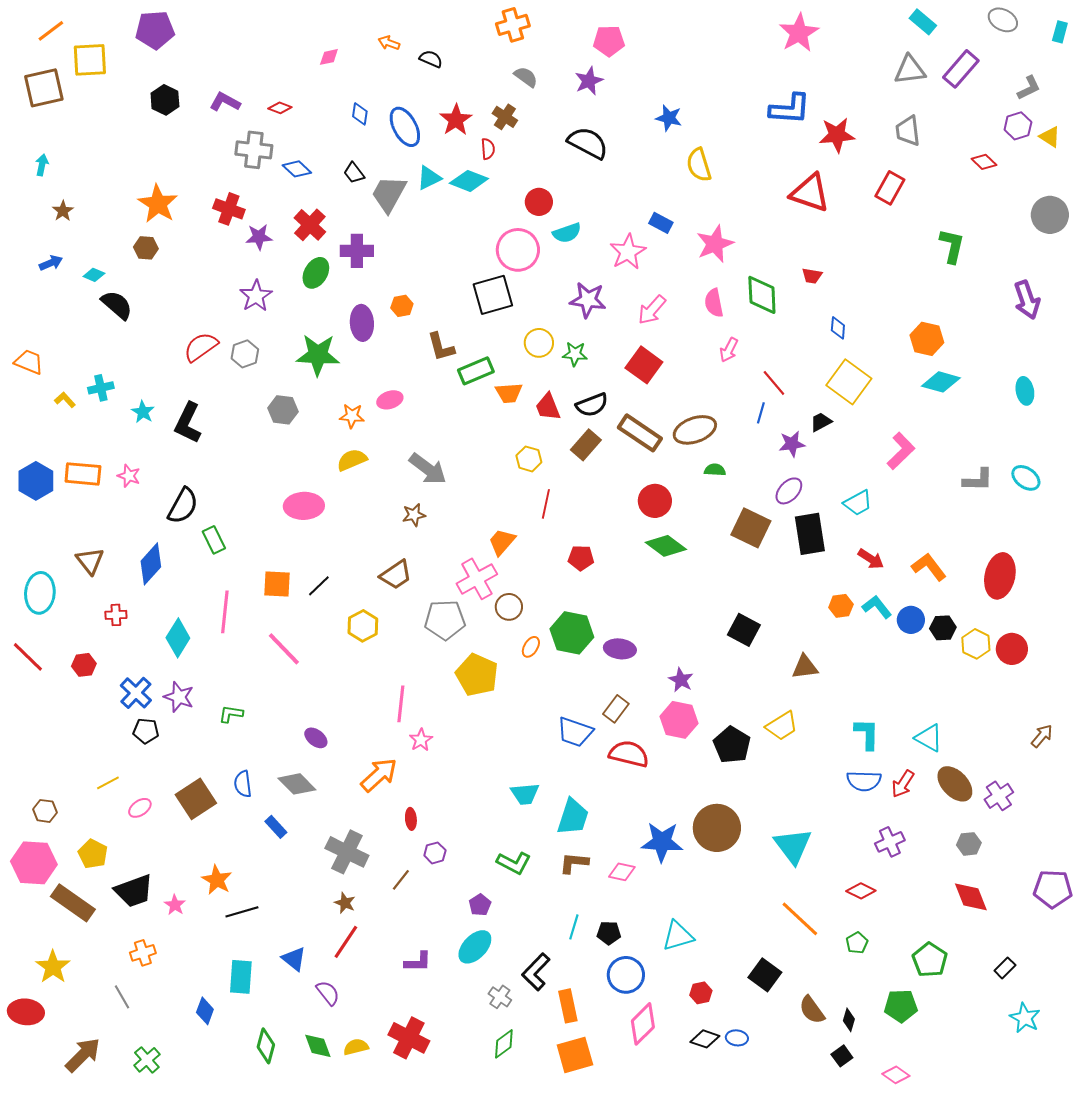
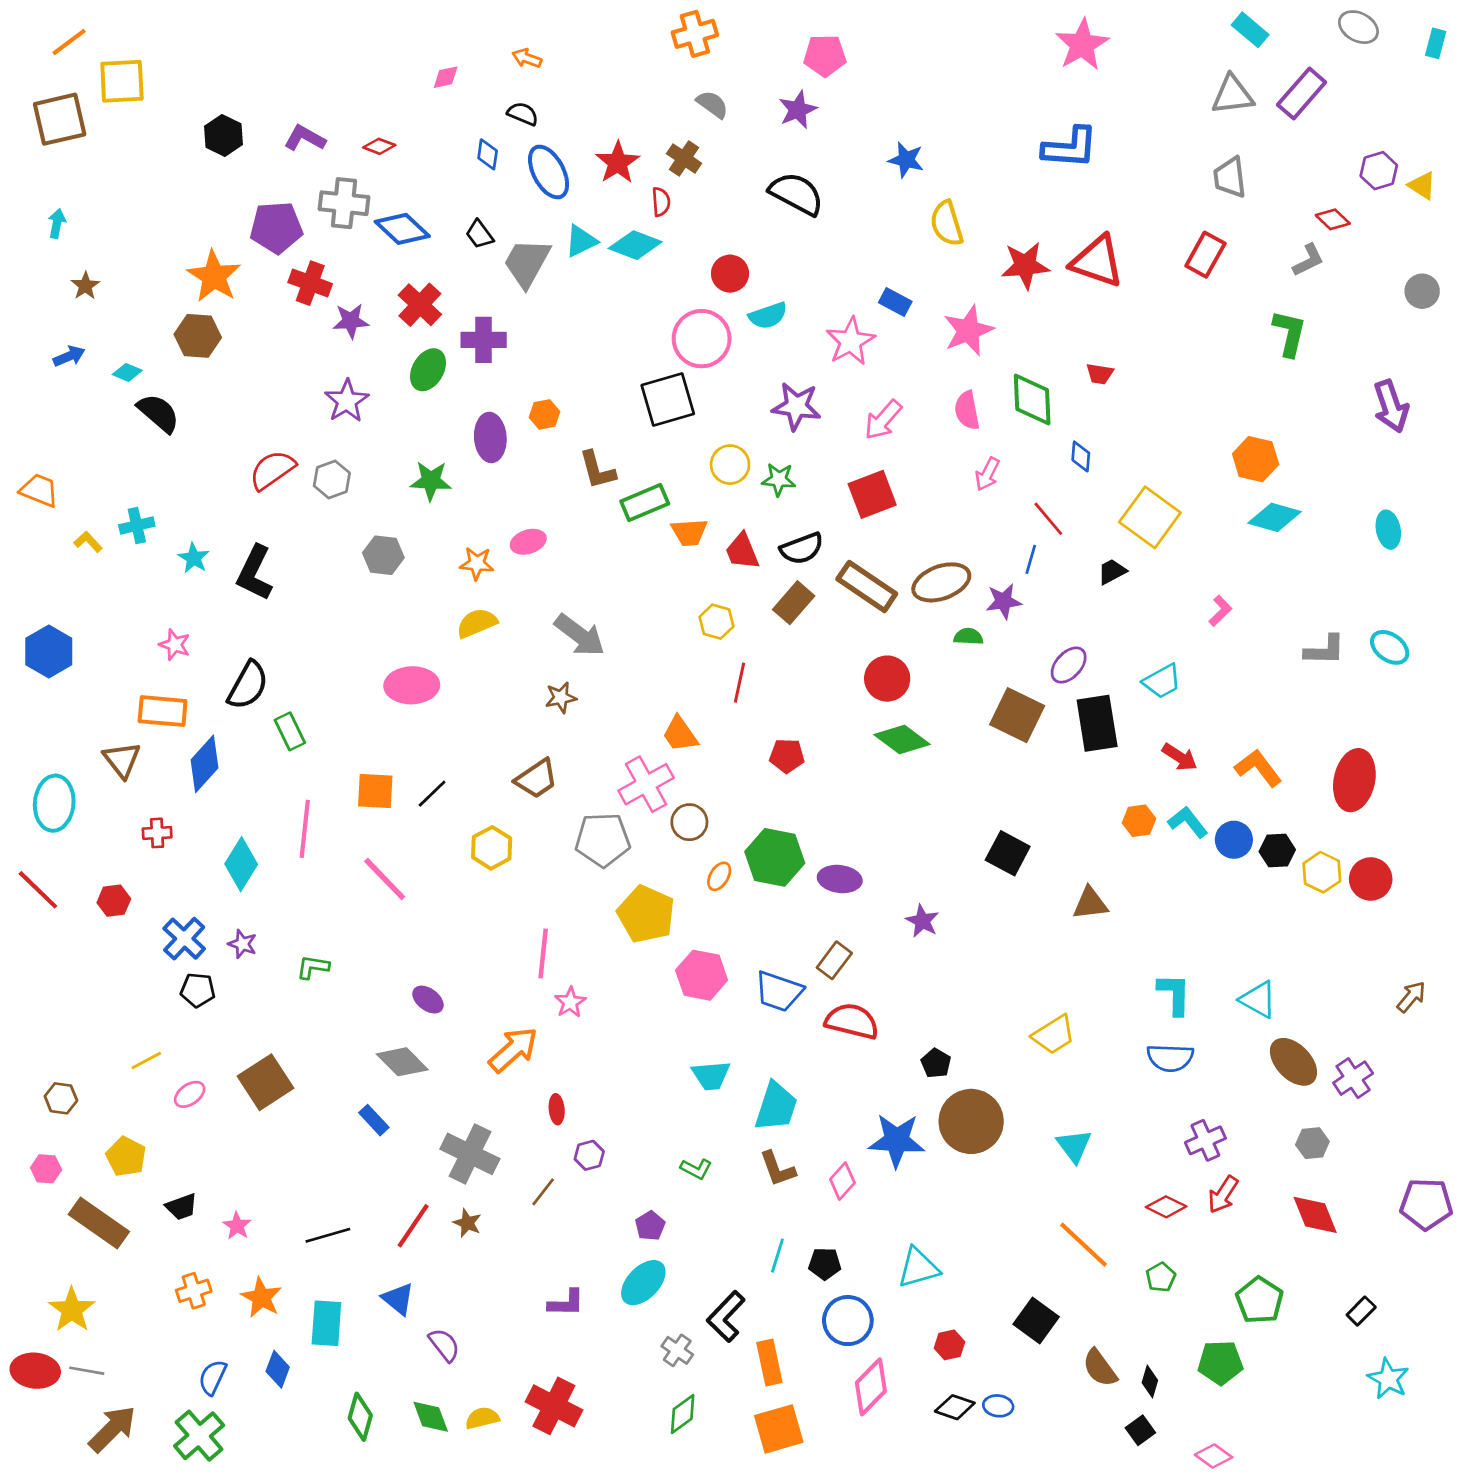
purple pentagon: (155, 30) -> (276, 228), moved
black semicircle: (431, 59) -> (523, 114), moved
gray L-shape: (1029, 88) -> (1308, 260), moved
red star: (837, 135) -> (1025, 265), moved
blue diamond: (297, 169) -> (402, 229), size x1.4
gray circle: (1050, 215) -> (1422, 291), size x0.7
brown hexagon: (146, 248) -> (198, 336), size x1.4
blue diamond: (838, 328) -> (1081, 456), moved
green star: (318, 355) -> (431, 481), size x0.7
red square: (644, 365) -> (872, 494), turned 33
purple star: (792, 444) -> (1004, 601), moved
pink L-shape: (901, 451) -> (1220, 611), size x0.6
orange rectangle: (83, 474) -> (163, 711), moved
orange trapezoid: (502, 542) -> (680, 734), turned -76
purple star: (179, 697) -> (242, 944), size x0.7
pink hexagon: (679, 720) -> (702, 975), moved
yellow trapezoid: (782, 726) -> (1054, 1035), moved
black pentagon: (732, 745) -> (936, 1063), moved, size x0.6
blue semicircle: (243, 784) -> (213, 1377), moved, turned 32
red arrow: (903, 784) -> (1223, 1195), moved
cyan triangle: (793, 846) -> (1074, 1146), size x0.7
pink hexagon: (34, 863) -> (46, 1169), size x0.5
green L-shape: (514, 863) -> (696, 1169), size x0.7
brown L-shape: (574, 863) -> (777, 1169), turned -116
pink diamond: (622, 872) -> (842, 1181), turned -60
orange star: (217, 880) -> (261, 1298), moved
black trapezoid: (134, 891) -> (181, 1207), size x0.6
red line: (346, 942) -> (413, 1226), moved
gray line: (122, 997) -> (87, 1371), moved, turned -50
green cross: (147, 1060) -> (199, 1436), size x1.4

